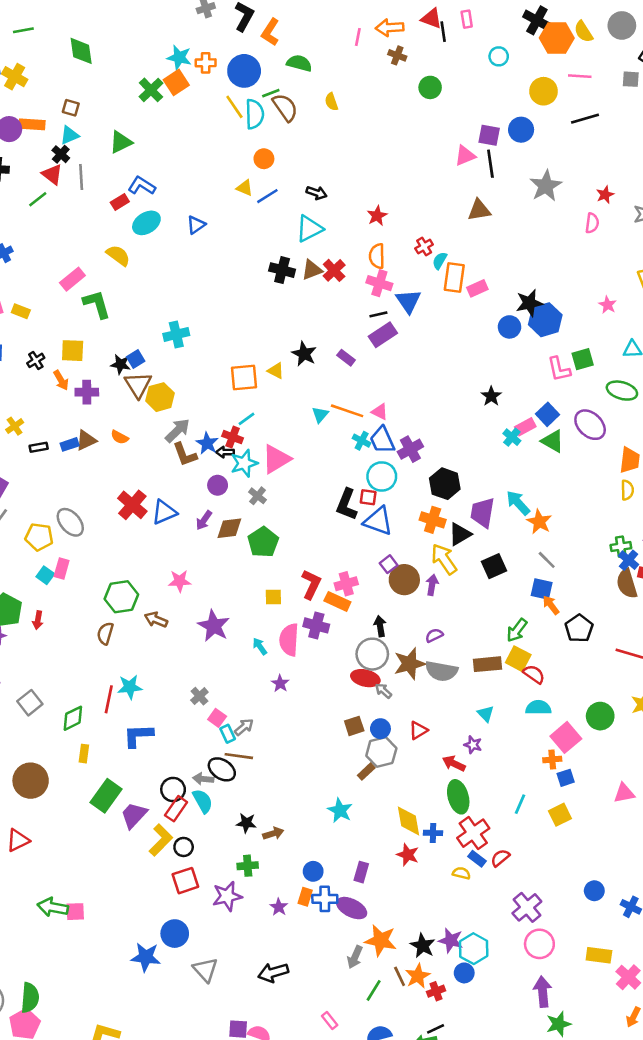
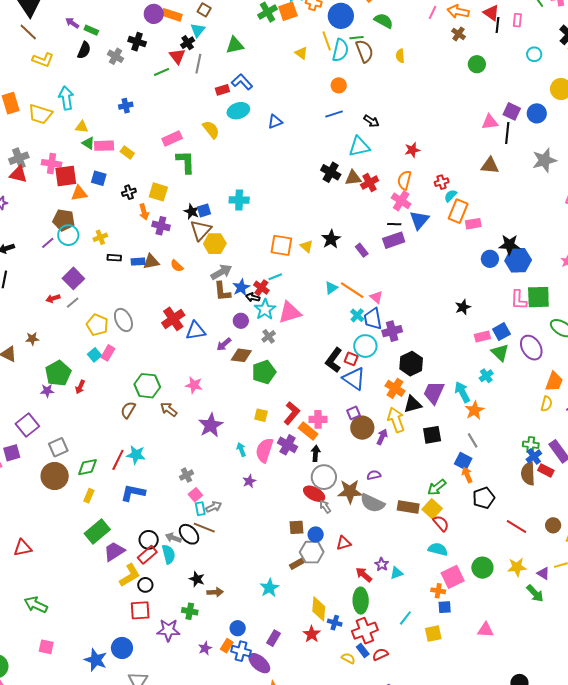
cyan triangle: (69, 135) -> (198, 30), turned -42
yellow triangle: (245, 188) -> (301, 53), moved
green square: (583, 359) -> (538, 297), size x1.4
cyan cross: (512, 437) -> (486, 376), moved
cyan star: (244, 463) -> (265, 309), turned -30
black arrow: (380, 626) -> (316, 453), moved
cyan triangle: (486, 714) -> (396, 573), moved, turned 40
brown circle: (31, 781) -> (55, 476), moved
pink square: (75, 912) -> (46, 647), moved

